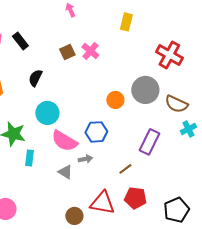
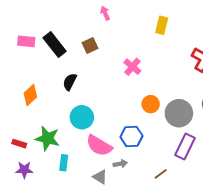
black rectangle: (20, 41) -> (55, 44), size x1.4
pink cross: (90, 51) -> (132, 67), moved
brown square: (67, 52) -> (90, 45), moved
gray circle: (145, 90) -> (179, 113), moved

